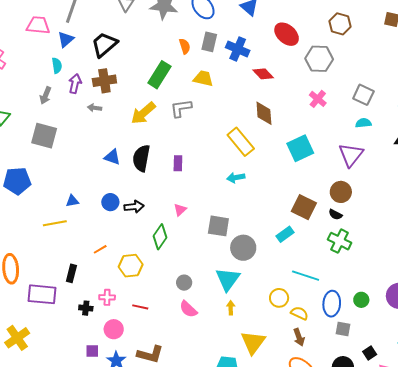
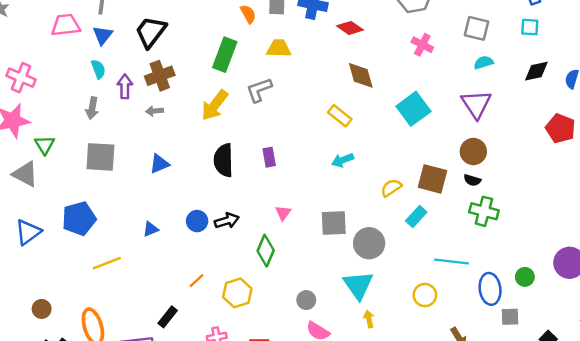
yellow rectangle: (241, 142) -> (340, 116), size x0.7
blue triangle: (112, 157) -> (159, 164), moved, turned -30
yellow line: (55, 223) -> (107, 263), moved
black rectangle: (71, 273) -> (168, 317), turned 36
yellow semicircle: (299, 313) -> (391, 188), moved, turned -48

